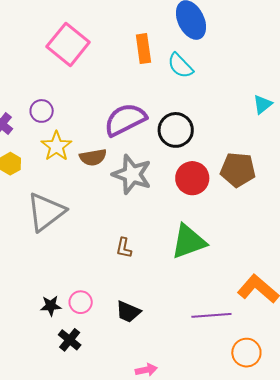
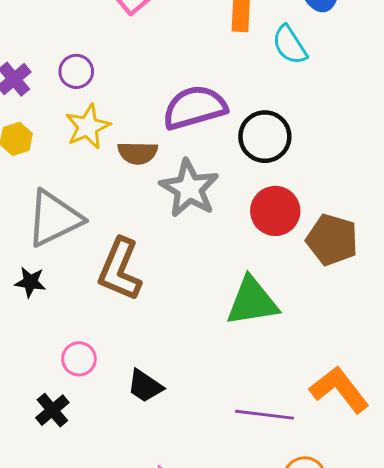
brown pentagon: (238, 170) -> (332, 240), moved
brown L-shape: (124, 248) -> (120, 269), moved, size x2.0
black star: (51, 306) -> (30, 282), moved

